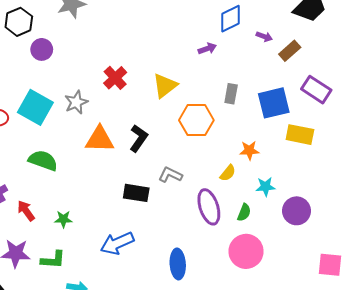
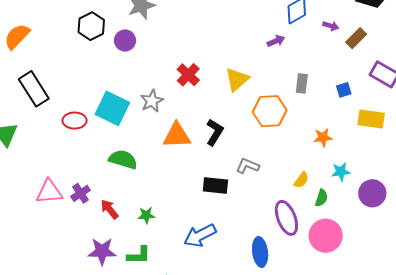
purple circle: (42, 49) -> (125, 41), moved
blue square: (274, 103) -> (344, 90), size x0.5
yellow semicircle: (228, 173) -> (301, 180), moved
purple ellipse: (209, 207) -> (286, 218), moved

